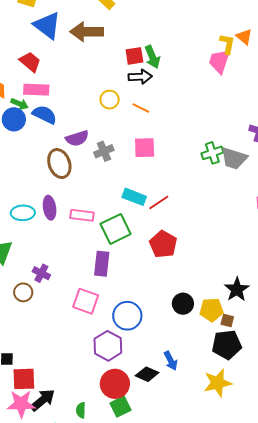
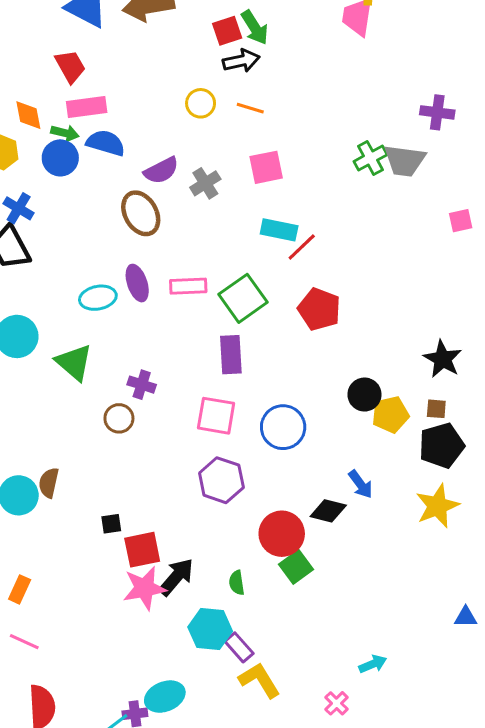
red trapezoid: (30, 62) -> (70, 66), turned 30
cyan rectangle: (134, 197) -> (279, 230), moved
yellow pentagon: (211, 310) -> (390, 415), moved
purple hexagon: (108, 346) -> (221, 480), moved

